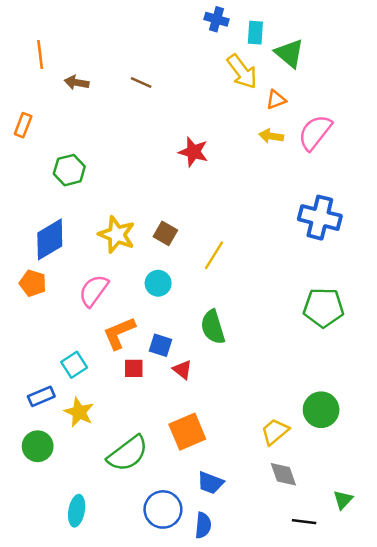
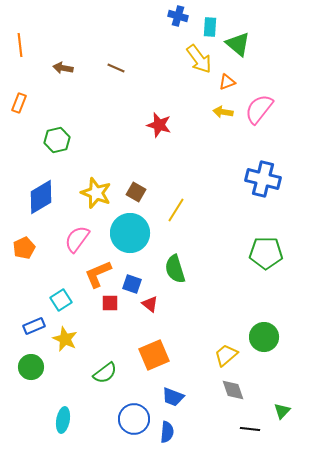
orange line: (40, 55) -> (20, 45), moved
orange pentagon: (33, 283) -> (24, 248), moved, turned 30
cyan circle: (158, 283) -> (130, 233), size x1.8
green semicircle: (128, 454) -> (105, 373), size x0.7

